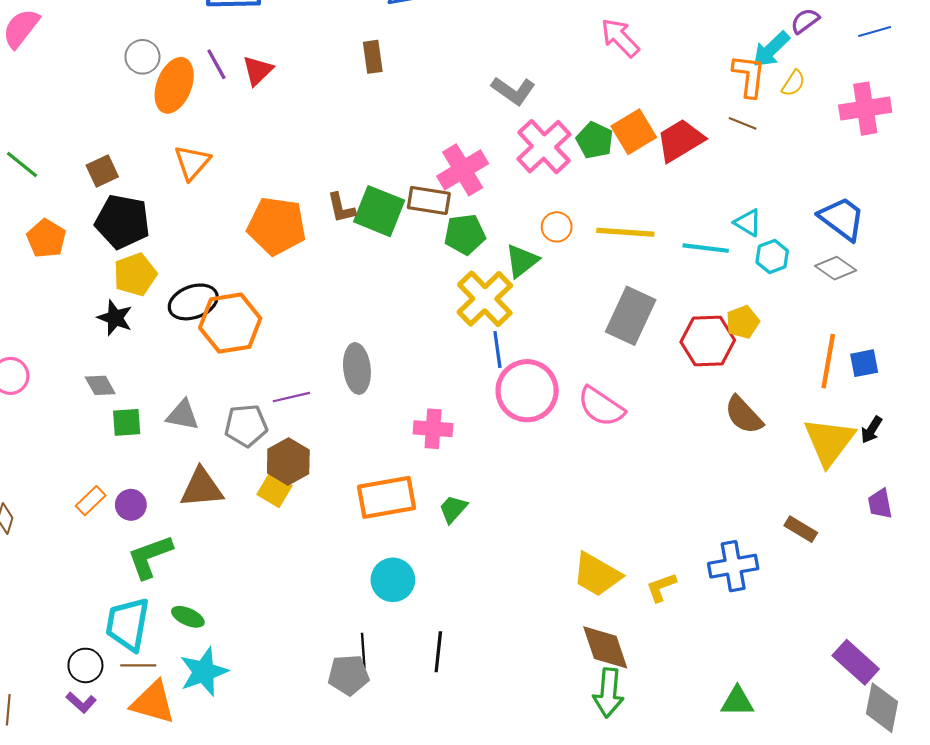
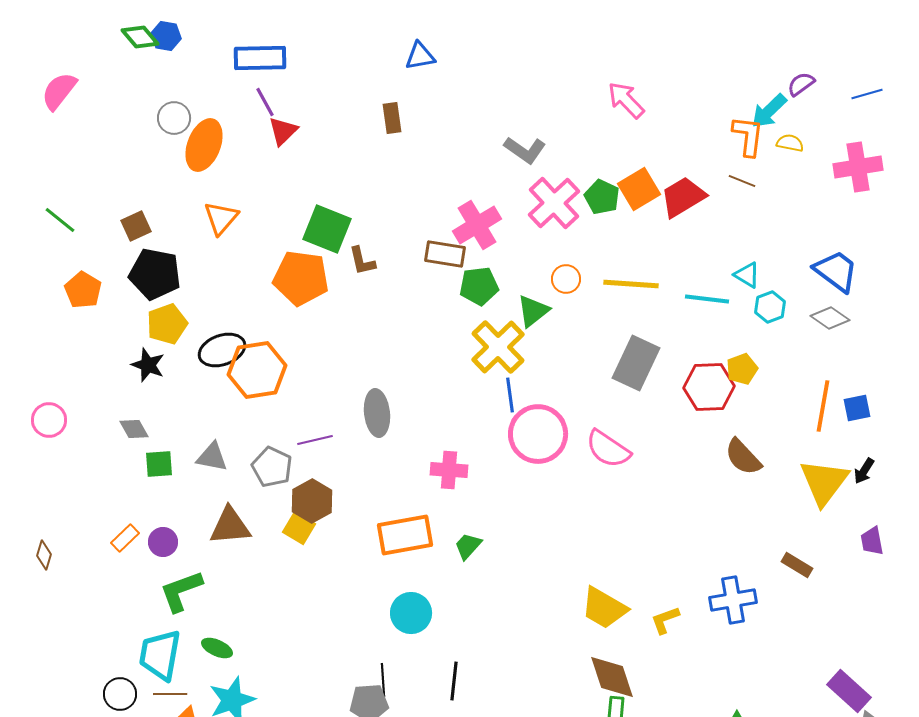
purple line: (216, 64) -> (265, 102), moved
yellow semicircle: (793, 83) -> (790, 143), turned -112
green square: (379, 211) -> (327, 229), moved
gray pentagon: (246, 426) -> (272, 467), turned 30

